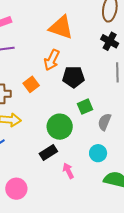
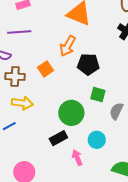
green square: (85, 107) -> (98, 95), turned 35
cyan circle: (98, 153) -> (97, 140), moved

